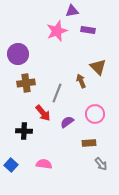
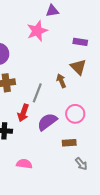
purple rectangle: (88, 30) -> (80, 42), moved
red arrow: (43, 113) -> (23, 113), turned 60
purple semicircle: (67, 122) -> (47, 122), size x1.5

